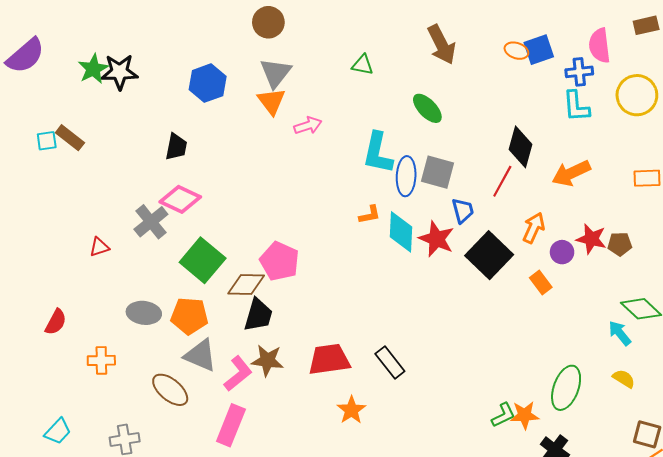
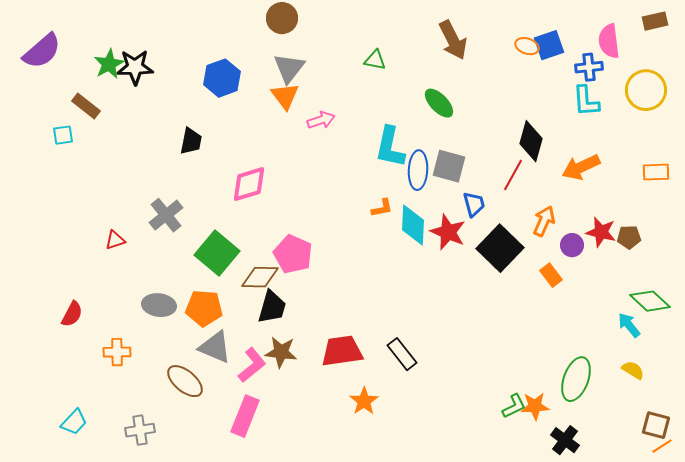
brown rectangle: (70, 138) -> (86, 106), moved
pink diamond: (180, 199) -> (249, 184), moved, turned -42

